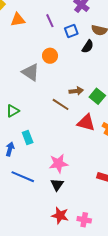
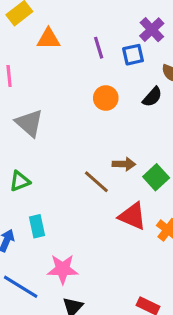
blue square: (71, 31) -> (133, 55), moved
orange circle: (50, 56) -> (106, 98), moved
gray triangle: (31, 72) -> (29, 123), moved
pink star: (58, 164) -> (63, 269), moved

